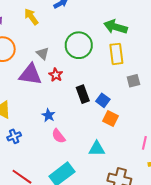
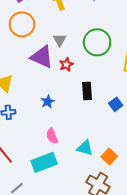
blue square: (103, 100) -> (116, 104), moved
orange square: (111, 118) -> (109, 156), moved
pink semicircle: (58, 136) -> (52, 136), moved

